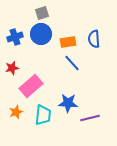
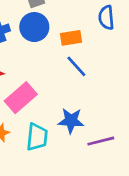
blue semicircle: (94, 39) -> (106, 18), moved

